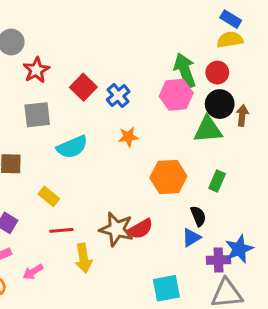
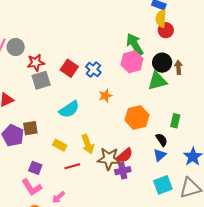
yellow semicircle: (230, 40) -> (161, 19), turned -66
red star: (36, 70) -> (36, 63), turned 30
red circle: (217, 73) -> (166, 30), moved
gray square: (37, 115) -> (41, 80), moved
green rectangle: (217, 181) -> (175, 121), moved
yellow arrow: (84, 258) -> (88, 144), moved
purple cross: (219, 260) -> (123, 171), moved
cyan square: (166, 288) -> (163, 185), moved

